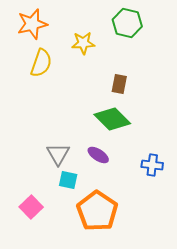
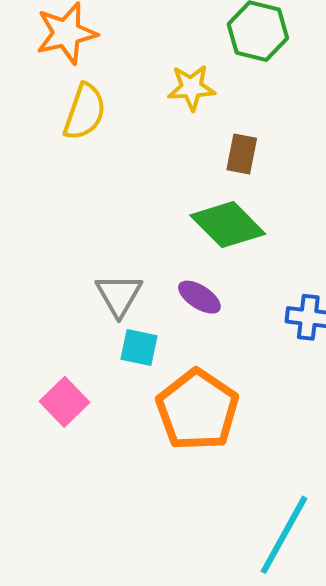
yellow star: (83, 43) -> (191, 88), moved

